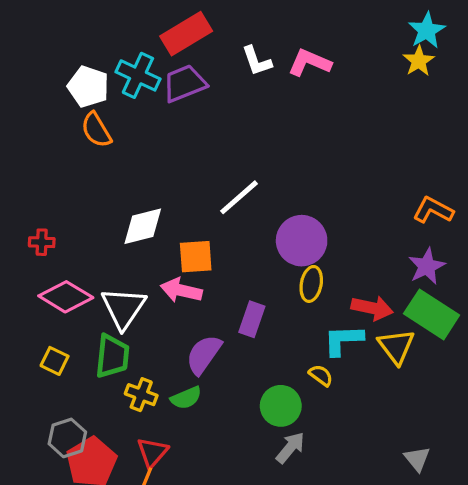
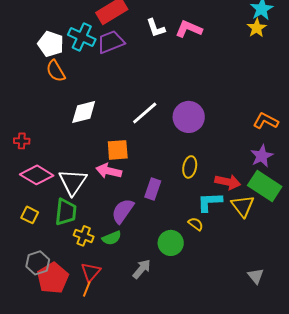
white diamond: (143, 226) -> (84, 112), moved
purple circle: (302, 241) -> (189, 117), moved
gray arrow: (290, 448) -> (142, 269), moved

